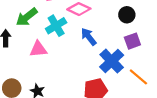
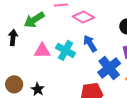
cyan cross: (56, 26) -> (66, 50), moved, turned -36

